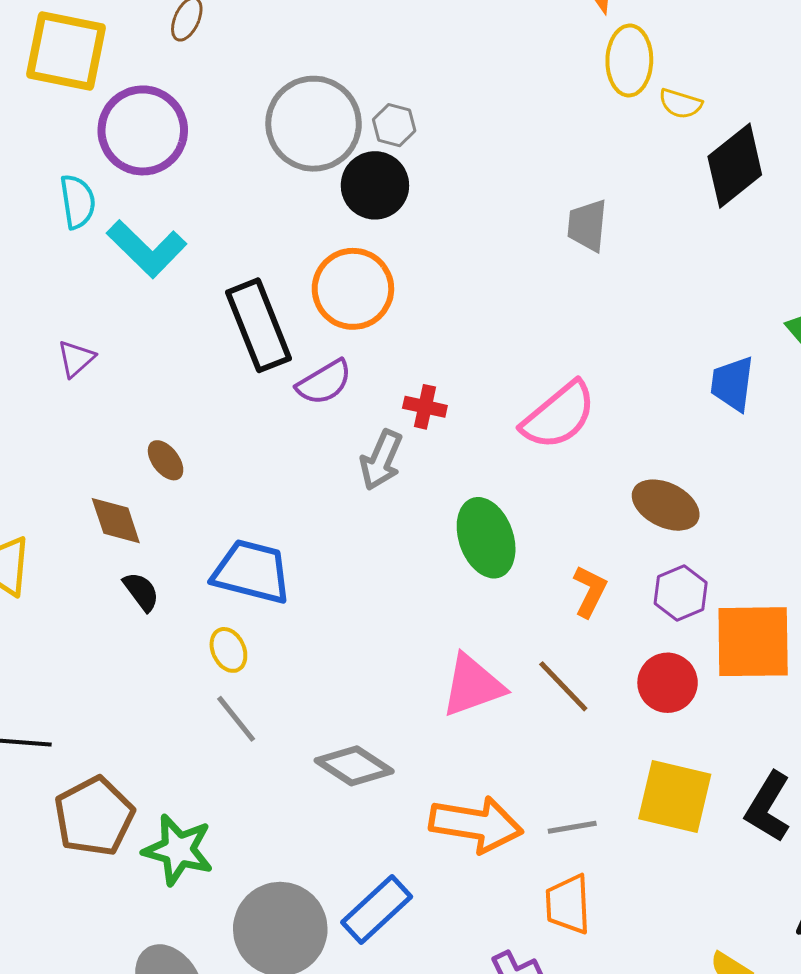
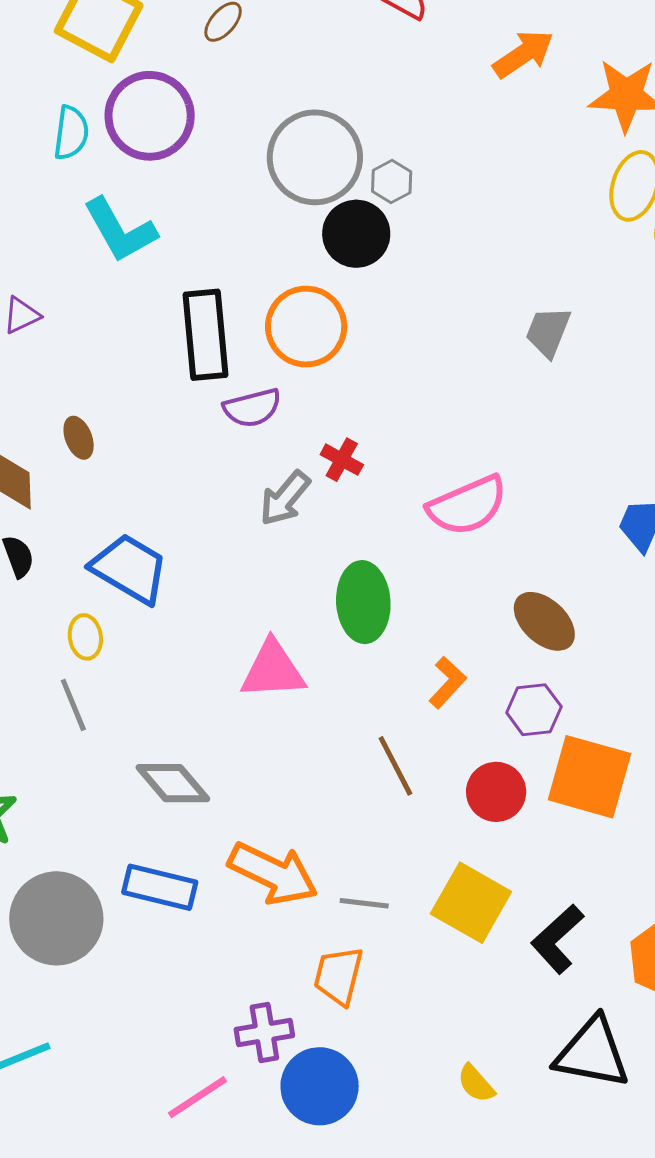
cyan semicircle: (78, 202) -> (71, 133), moved
pink triangle: (473, 686) -> (273, 670), moved
blue rectangle: (377, 910) -> (160, 887), moved, turned 40

